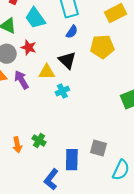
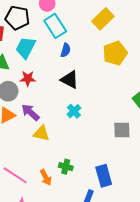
cyan trapezoid: (35, 18) -> (26, 48), turned 80
yellow pentagon: (102, 47) -> (115, 53), moved
yellow triangle: (47, 72) -> (41, 133), moved, turned 30
gray square: (99, 148) -> (122, 130), moved

